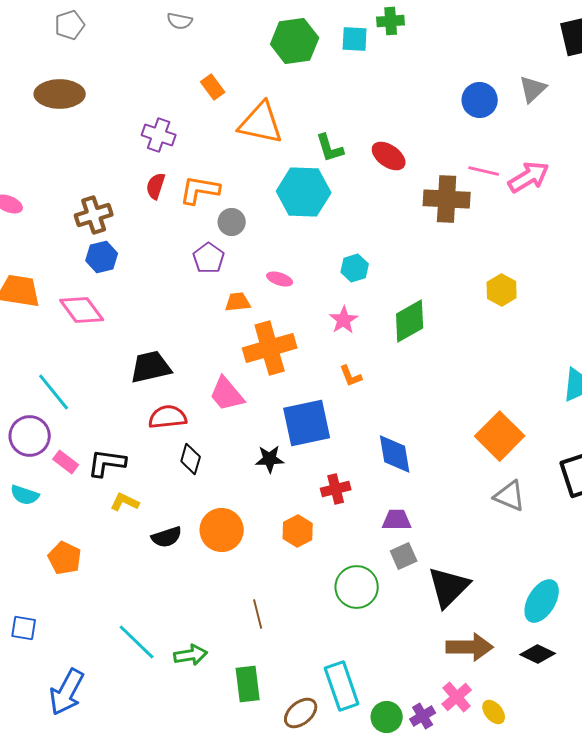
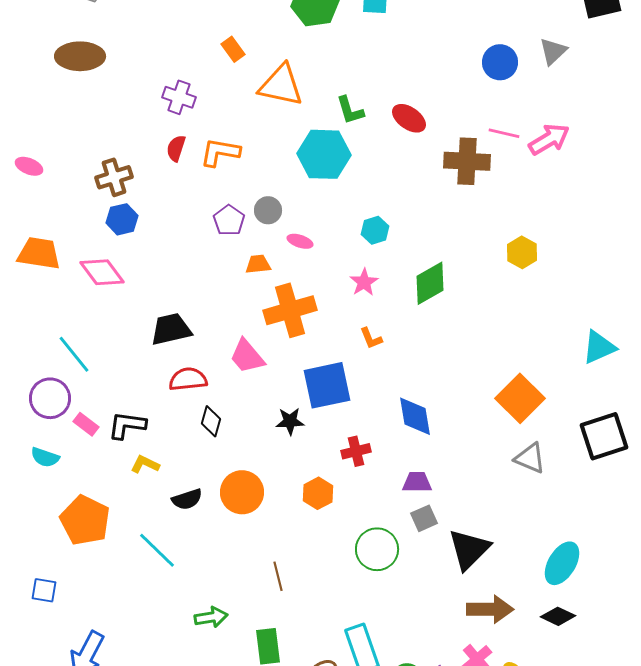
gray circle: (232, 222) -> (268, 210), moved
orange pentagon: (65, 558) -> (85, 520), size x1.5
cyan line: (137, 642) -> (157, 550), moved

